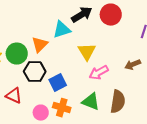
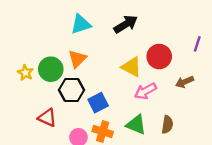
red circle: (111, 15) -> (159, 57), moved
cyan triangle: (62, 30) -> (81, 24), moved
yellow triangle: (87, 52) -> (132, 67), turned -30
brown semicircle: (118, 102) -> (167, 125), size x0.7

